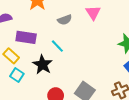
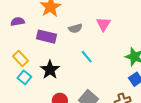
purple rectangle: (26, 37) -> (46, 37), moved
cyan line: (57, 46) -> (87, 57), moved

